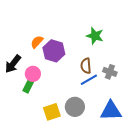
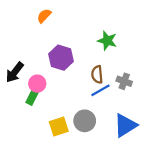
orange semicircle: (37, 42) -> (44, 16), moved
blue triangle: (111, 111) -> (125, 125), turned -30

